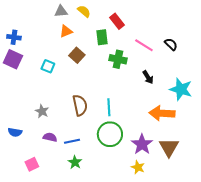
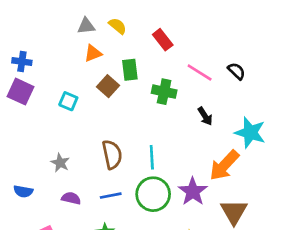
green rectangle: (102, 37) -> (130, 70), moved
orange arrow: (162, 113) -> (224, 165), turned -50
blue line: (72, 141) -> (111, 196), moved
purple star: (142, 144) -> (193, 191), moved

